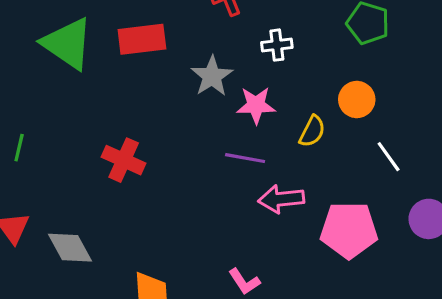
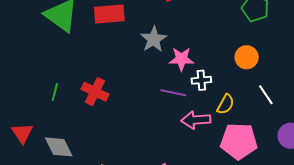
white cross: (277, 45) -> (201, 80), moved
yellow semicircle: (312, 131) -> (226, 104), moved
green line: (19, 148) -> (55, 92), moved

